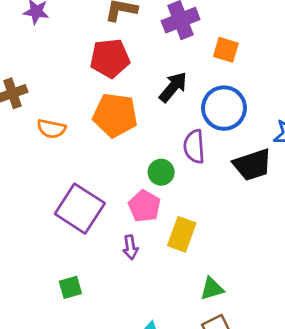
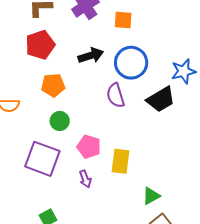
black arrow: (173, 87) -> (91, 56), turned 45
orange pentagon: (115, 115) -> (53, 85), size x0.7
green circle: (161, 172) -> (60, 121), moved

